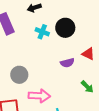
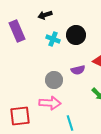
gray circle: (19, 75) -> (54, 80), moved

